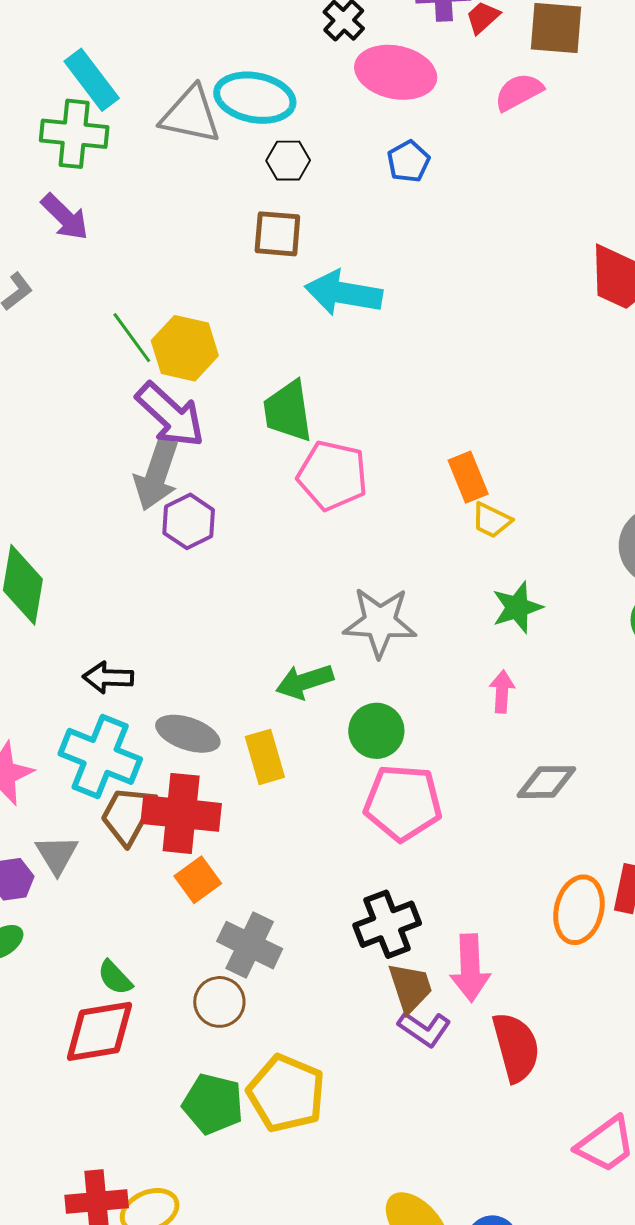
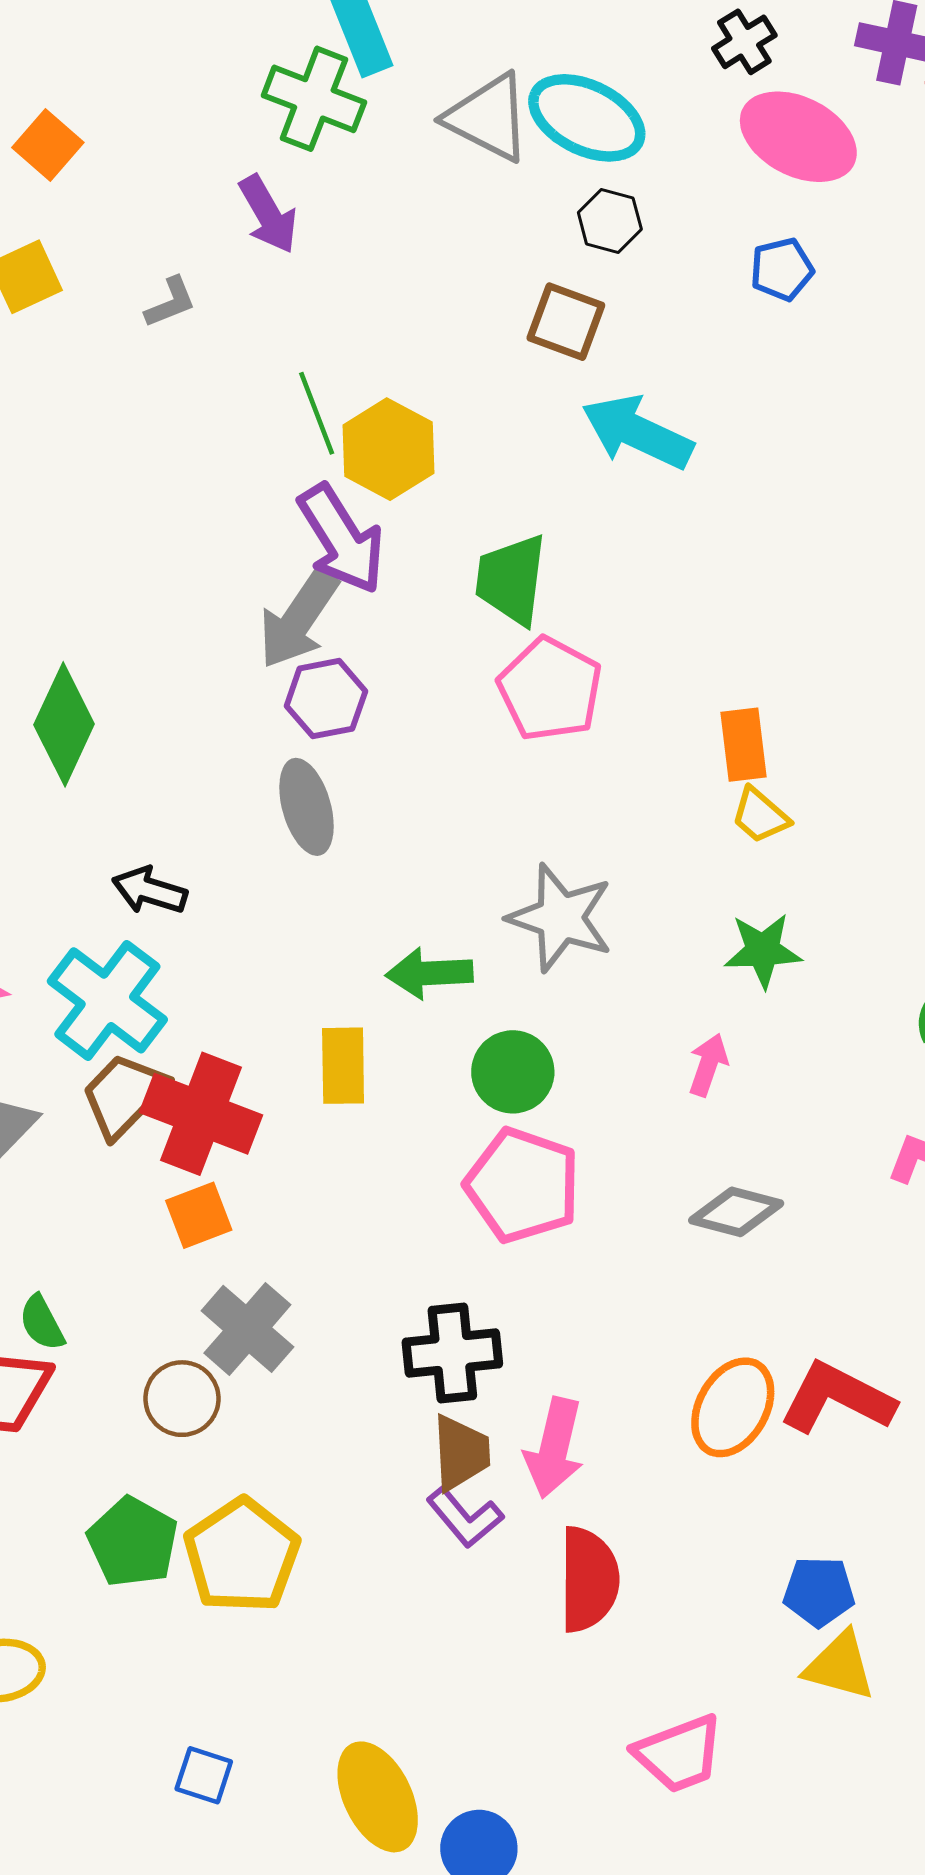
gray ellipse: (188, 734) -> (307, 807), moved, turned 40

